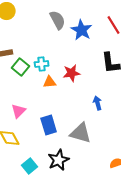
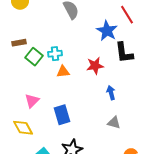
blue star: (82, 30) -> (107, 31), moved
red star: (72, 73) -> (95, 66), moved
gray triangle: (81, 133) -> (114, 123), moved, size x0.6

